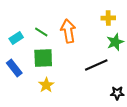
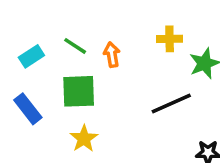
yellow cross: (108, 18) -> (170, 39), moved
orange arrow: (68, 31) -> (112, 55), moved, size x0.6

